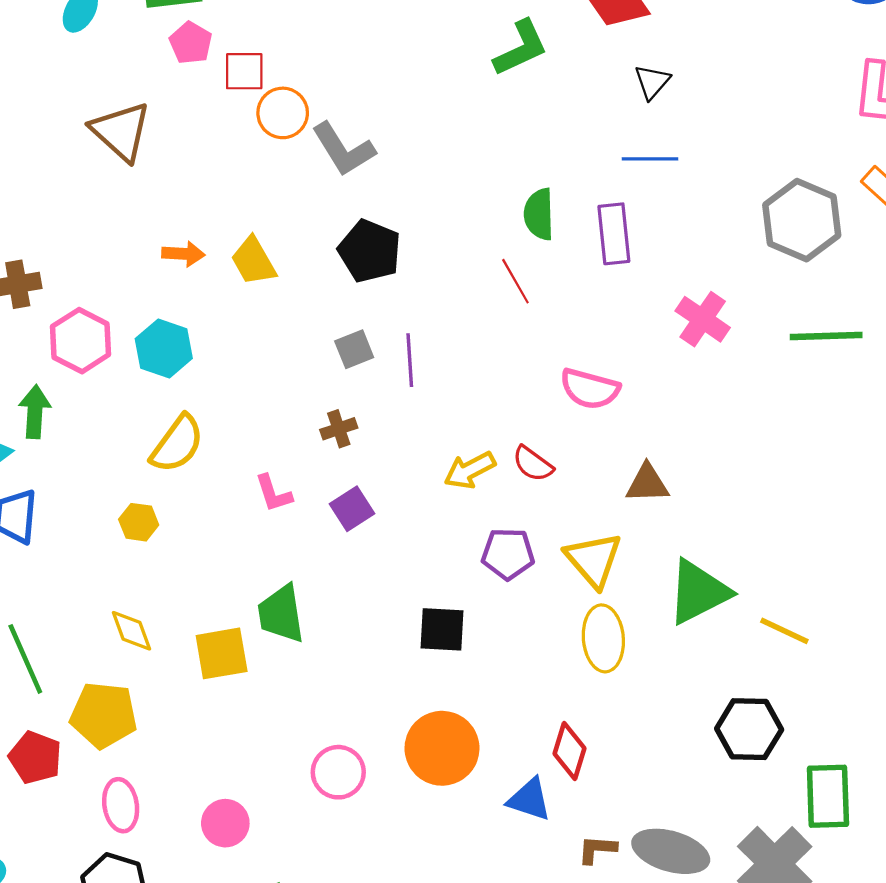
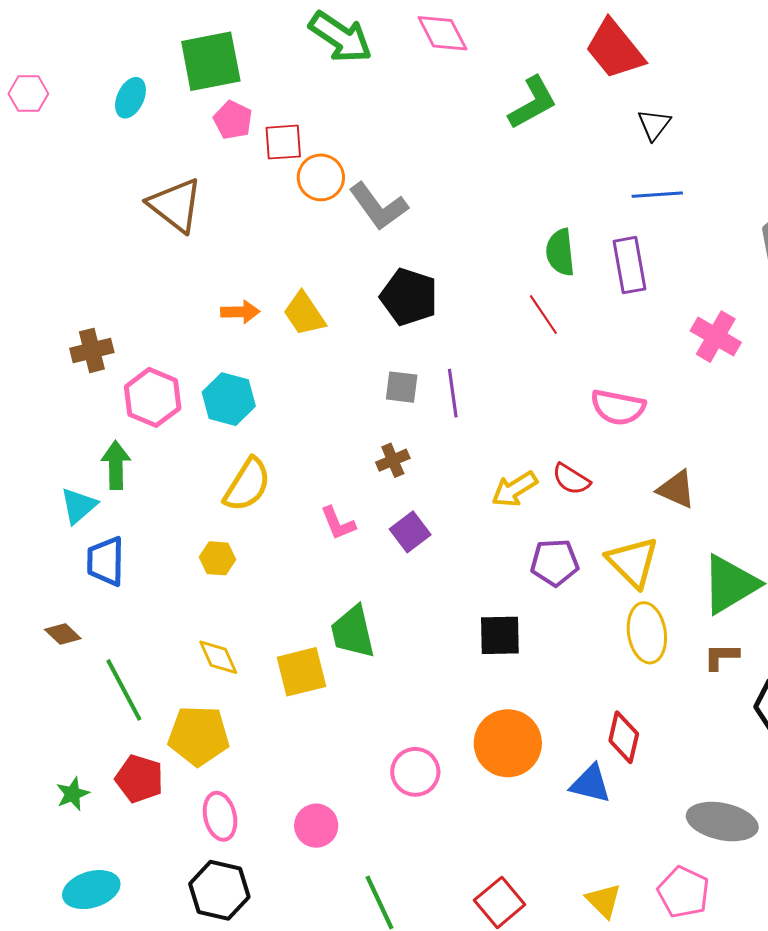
gray square: (354, 349) -> (402, 387), turned 33
brown triangle: (647, 483) -> (676, 489), turned 30
brown L-shape: (597, 849) -> (721, 657), moved

